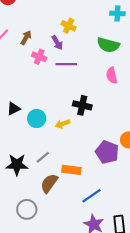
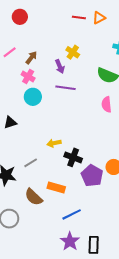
pink cross: (39, 57) -> (28, 76), moved
black cross: (82, 105) -> (73, 157), moved
cyan circle: (37, 118) -> (33, 97), moved
gray line: (43, 157) -> (31, 163), moved
brown semicircle: (49, 183) -> (34, 197), turned -90

